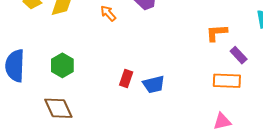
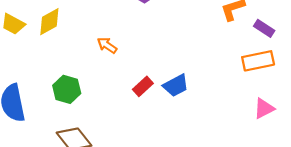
orange arrow: (108, 13) -> (107, 45), moved
red rectangle: (126, 79) -> (143, 86), turned 42

